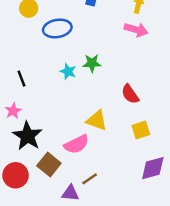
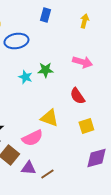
pink arrow: (136, 30) -> (82, 62), moved
brown line: (90, 179) -> (47, 174), moved
purple triangle: (70, 193) -> (28, 168), moved

